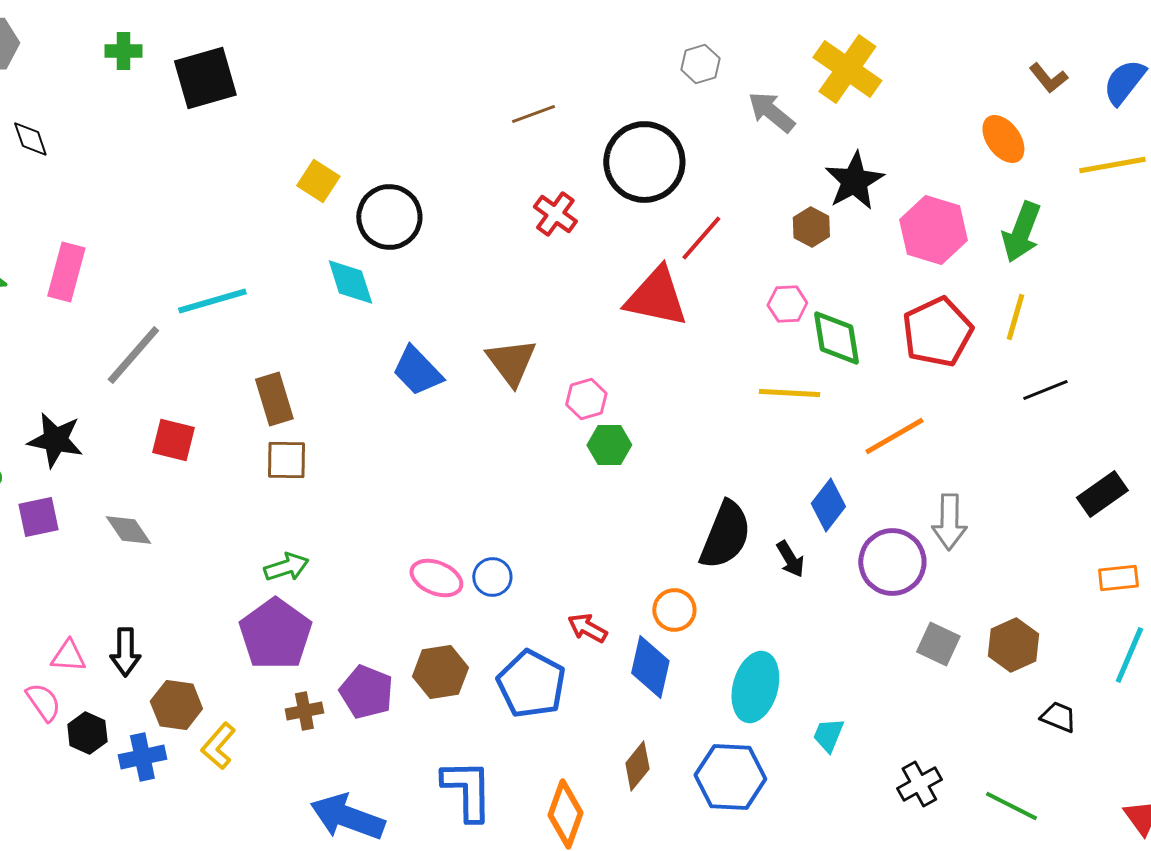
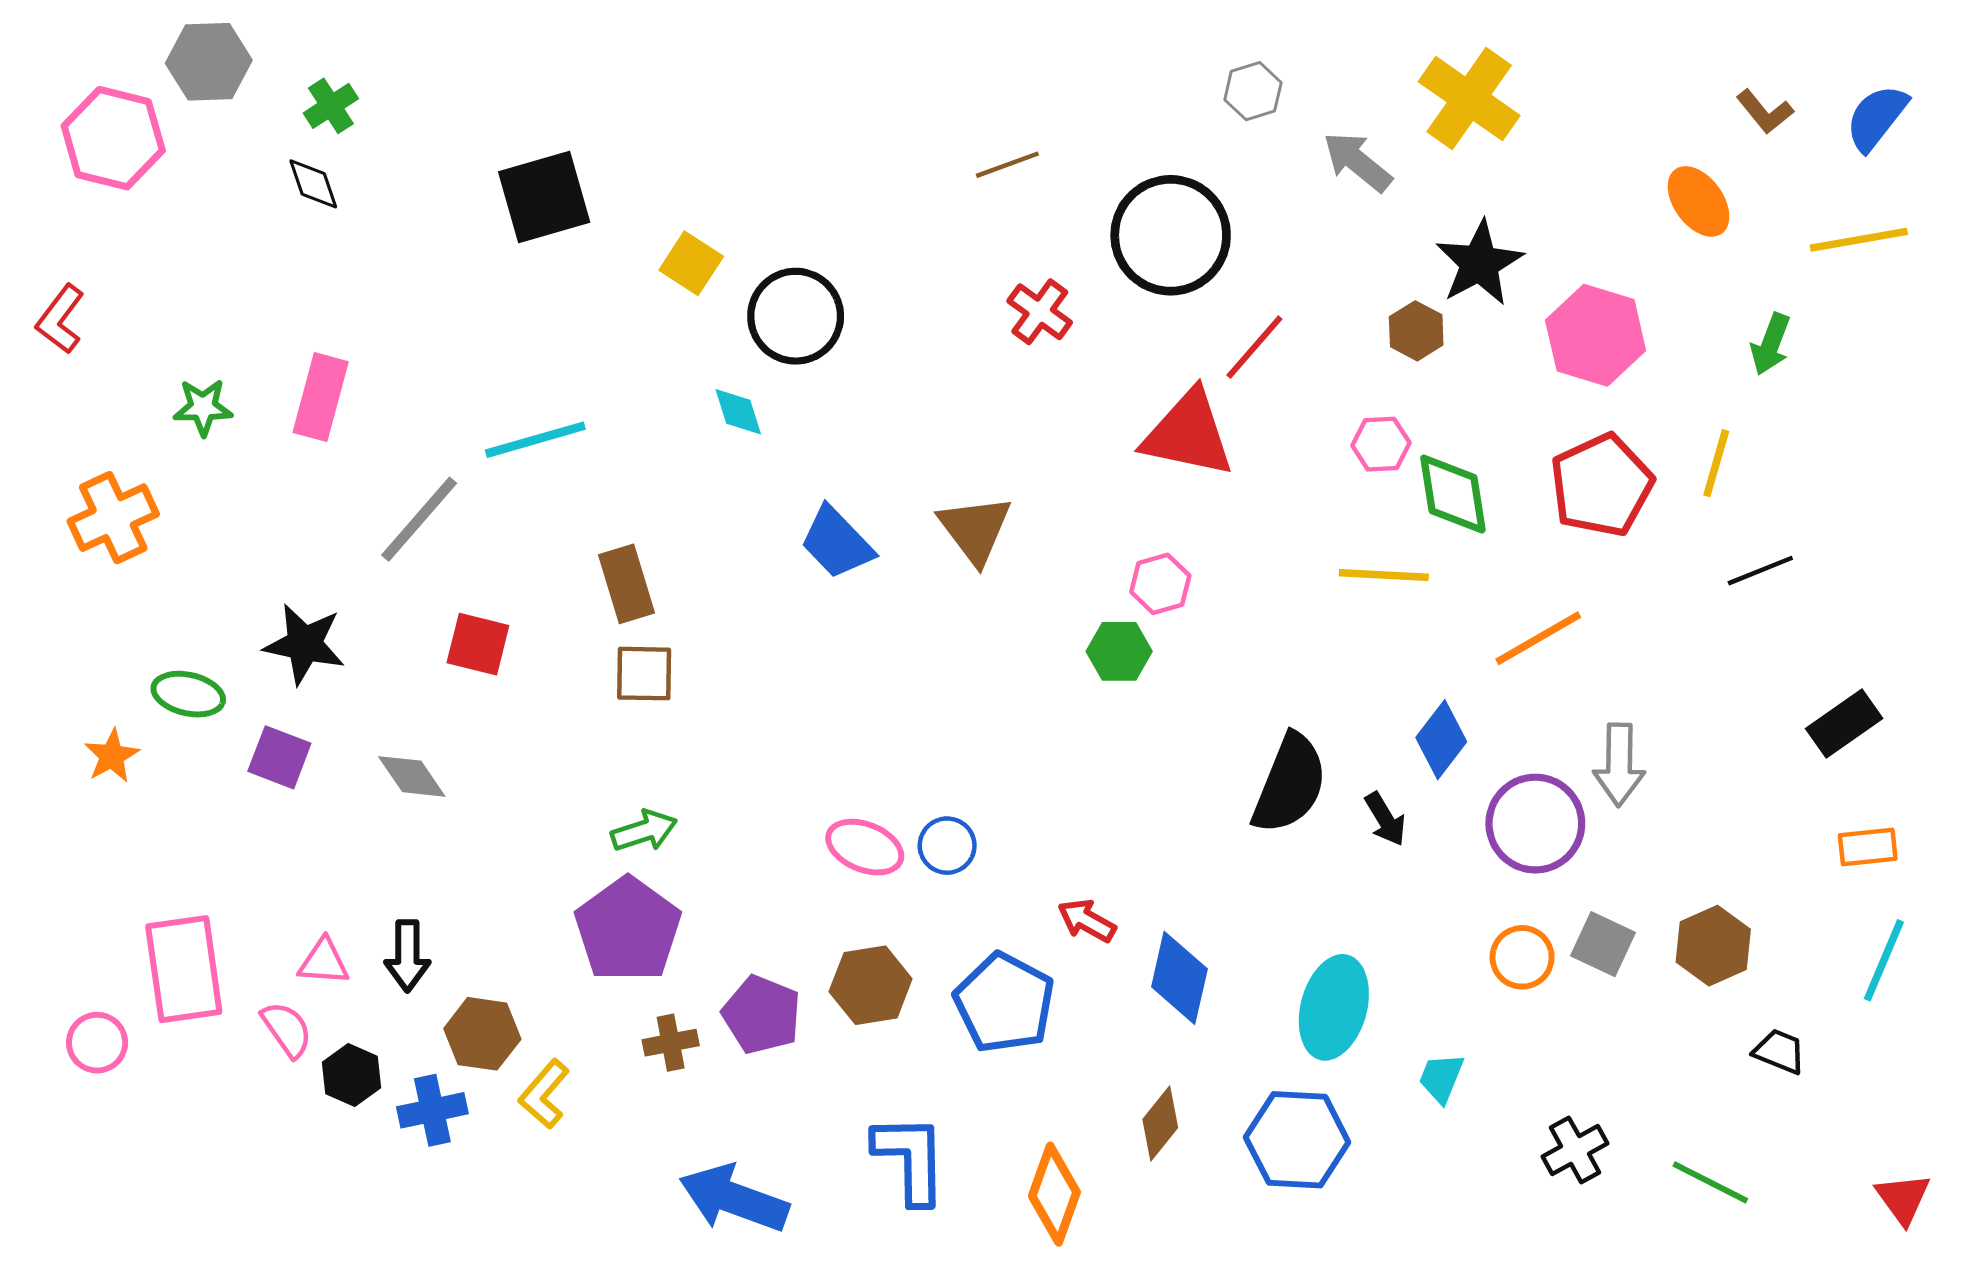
green cross: (123, 51) -> (331, 106), moved, turned -33
black square: (205, 78) -> (544, 197), moved
black diamond: (30, 139) -> (313, 184), moved
green arrow: (1021, 232) -> (1771, 344), moved, size x0.7
cyan diamond: (350, 282) -> (738, 412), size x0.7
pink hexagon: (586, 399) -> (1160, 584), moved
purple square: (38, 517) -> (279, 757), turned 33
orange circle: (674, 610) -> (1522, 957), moved

